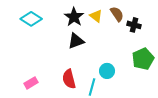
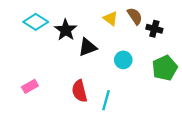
black star: (74, 17) -> (66, 30), moved
cyan circle: (107, 71) -> (123, 60), moved
pink rectangle: (31, 83) -> (30, 86), moved

